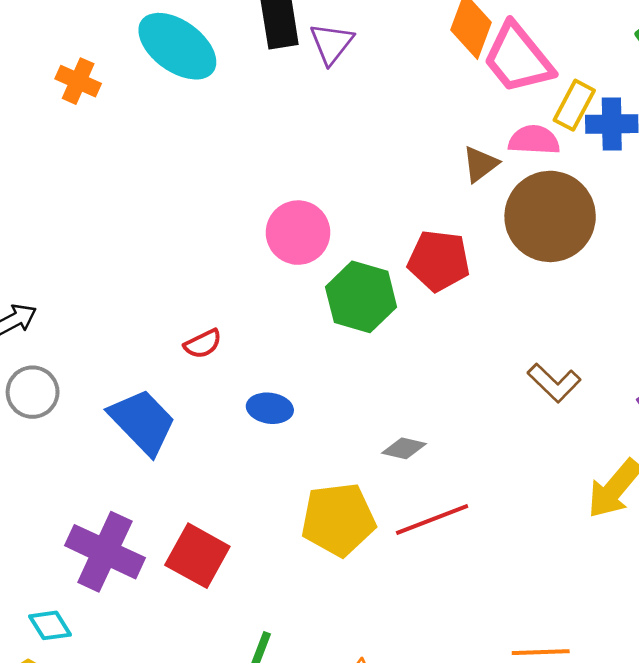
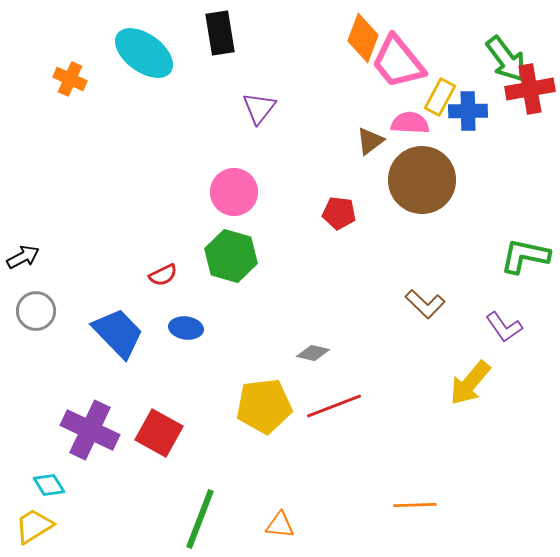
purple triangle: (332, 44) -> (259, 108), moved
red pentagon: (439, 261) -> (339, 213), size x0.7
green hexagon: (361, 297) -> (231, 256), moved
blue ellipse: (270, 408) -> (186, 328), moved

